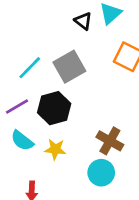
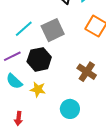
brown cross: (110, 141) -> (87, 72), moved

